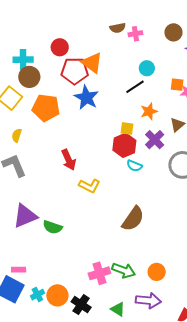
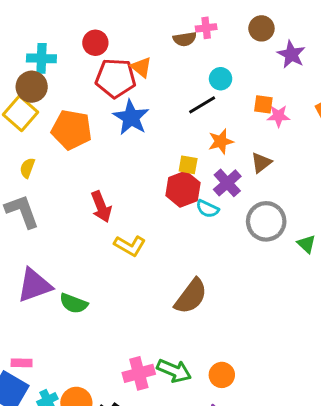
brown semicircle: (118, 28) -> (185, 39), moved
orange triangle: (92, 63) -> (141, 67), size x0.7
brown circle: (29, 77) -> (32, 87), moved
cyan semicircle: (134, 166) -> (207, 209), moved

